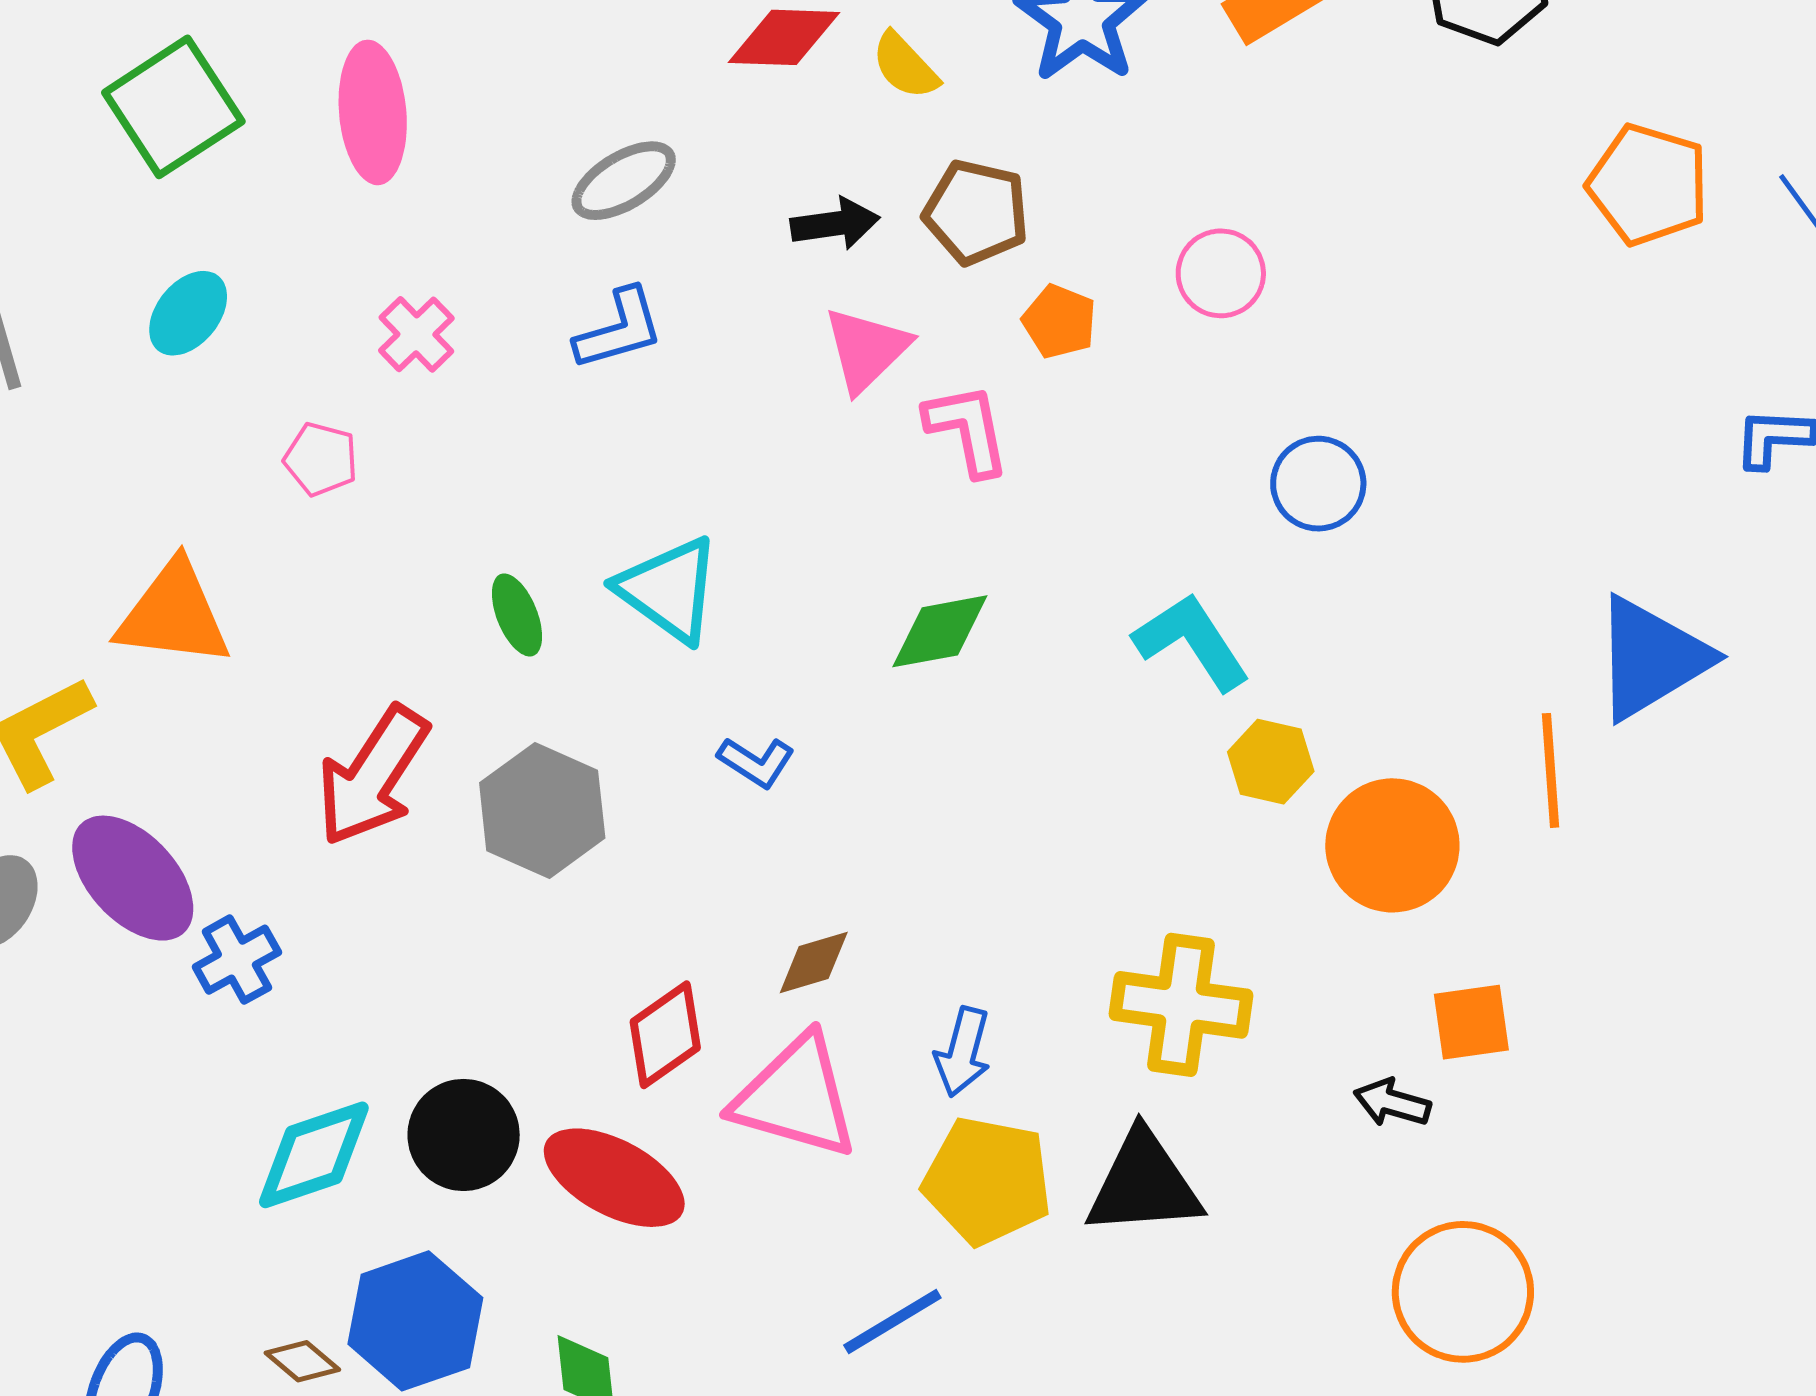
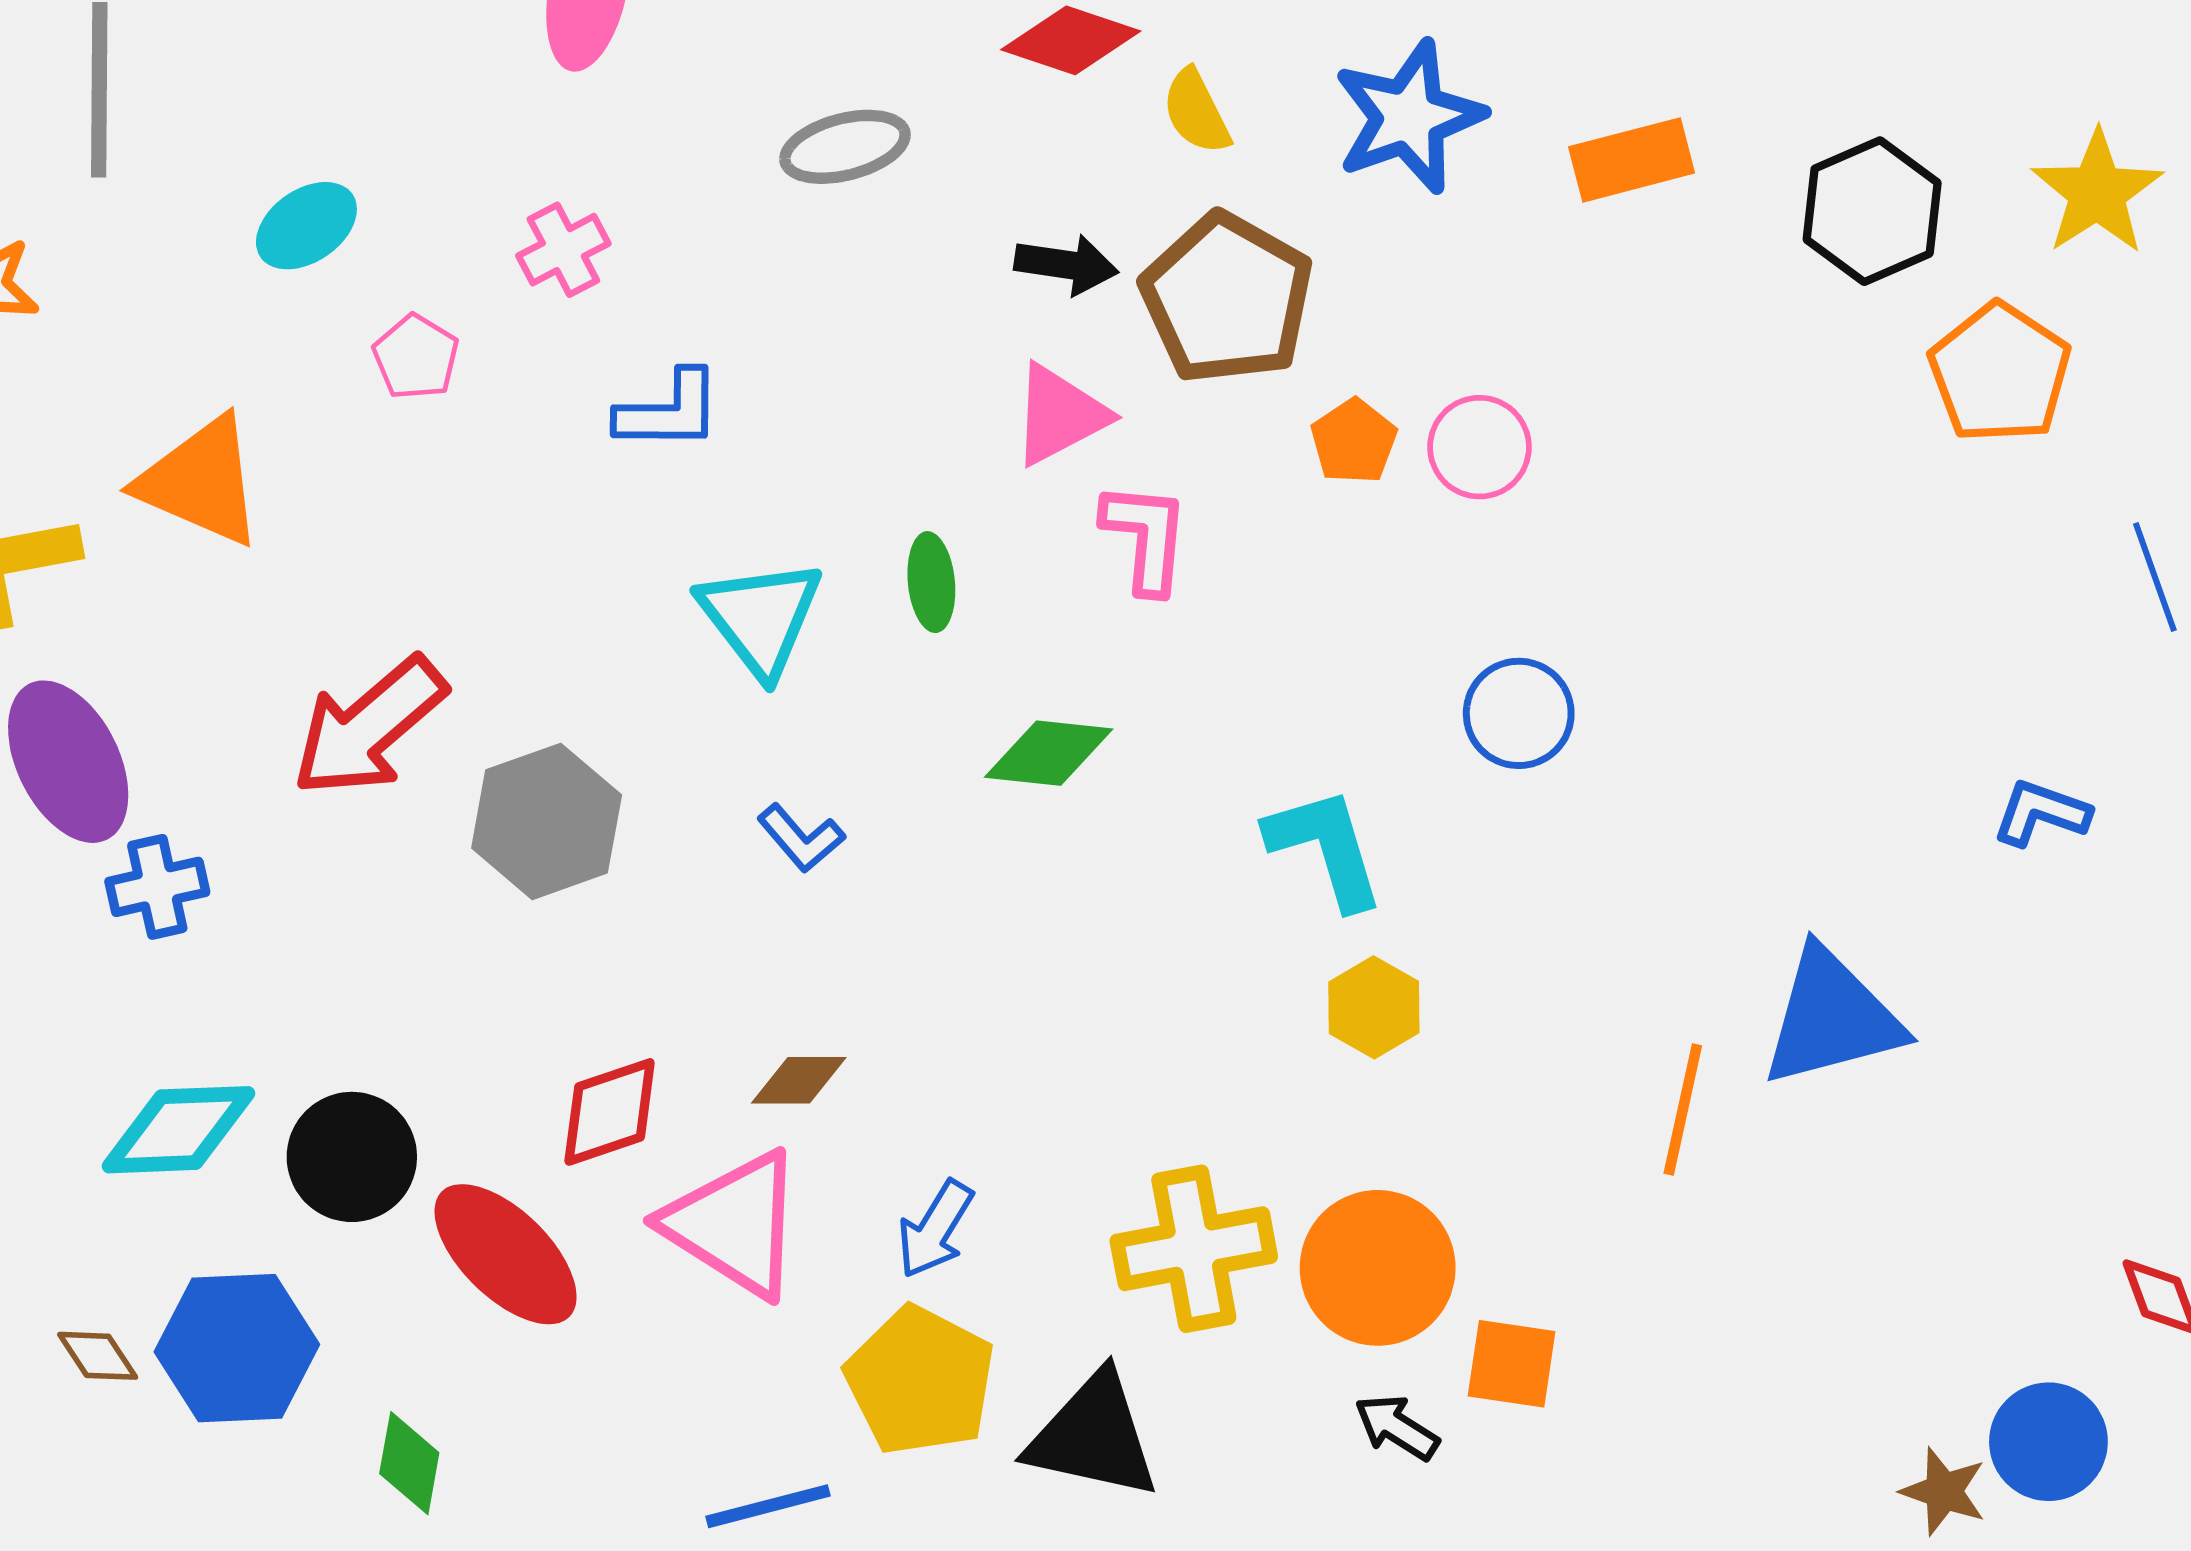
orange pentagon: (1648, 185) -> (2000, 373), moved
brown pentagon: (976, 212) -> (1227, 298), size x1.4
cyan ellipse: (188, 313) -> (306, 226), moved
orange pentagon: (1059, 321) -> (1354, 441), moved
blue L-shape: (619, 329) -> (669, 411), moved
green ellipse: (517, 615) -> (931, 582), moved
orange circle: (1392, 845) -> (1378, 1268), moved
yellow cross: (1181, 1005) -> (1194, 1249), turned -35

